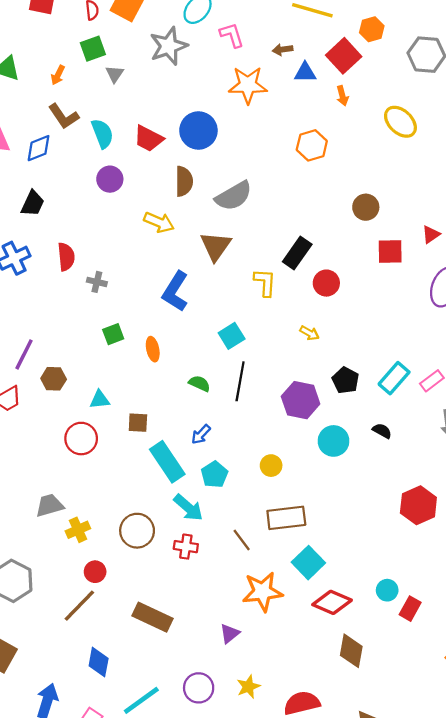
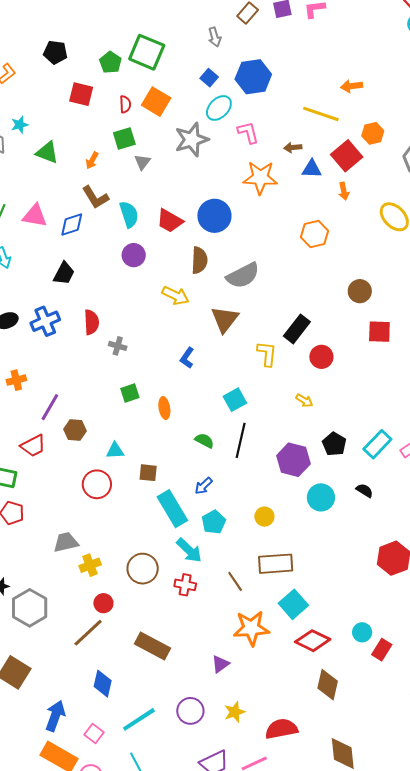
blue L-shape: (175, 291) -> (187, 358), size x0.6

